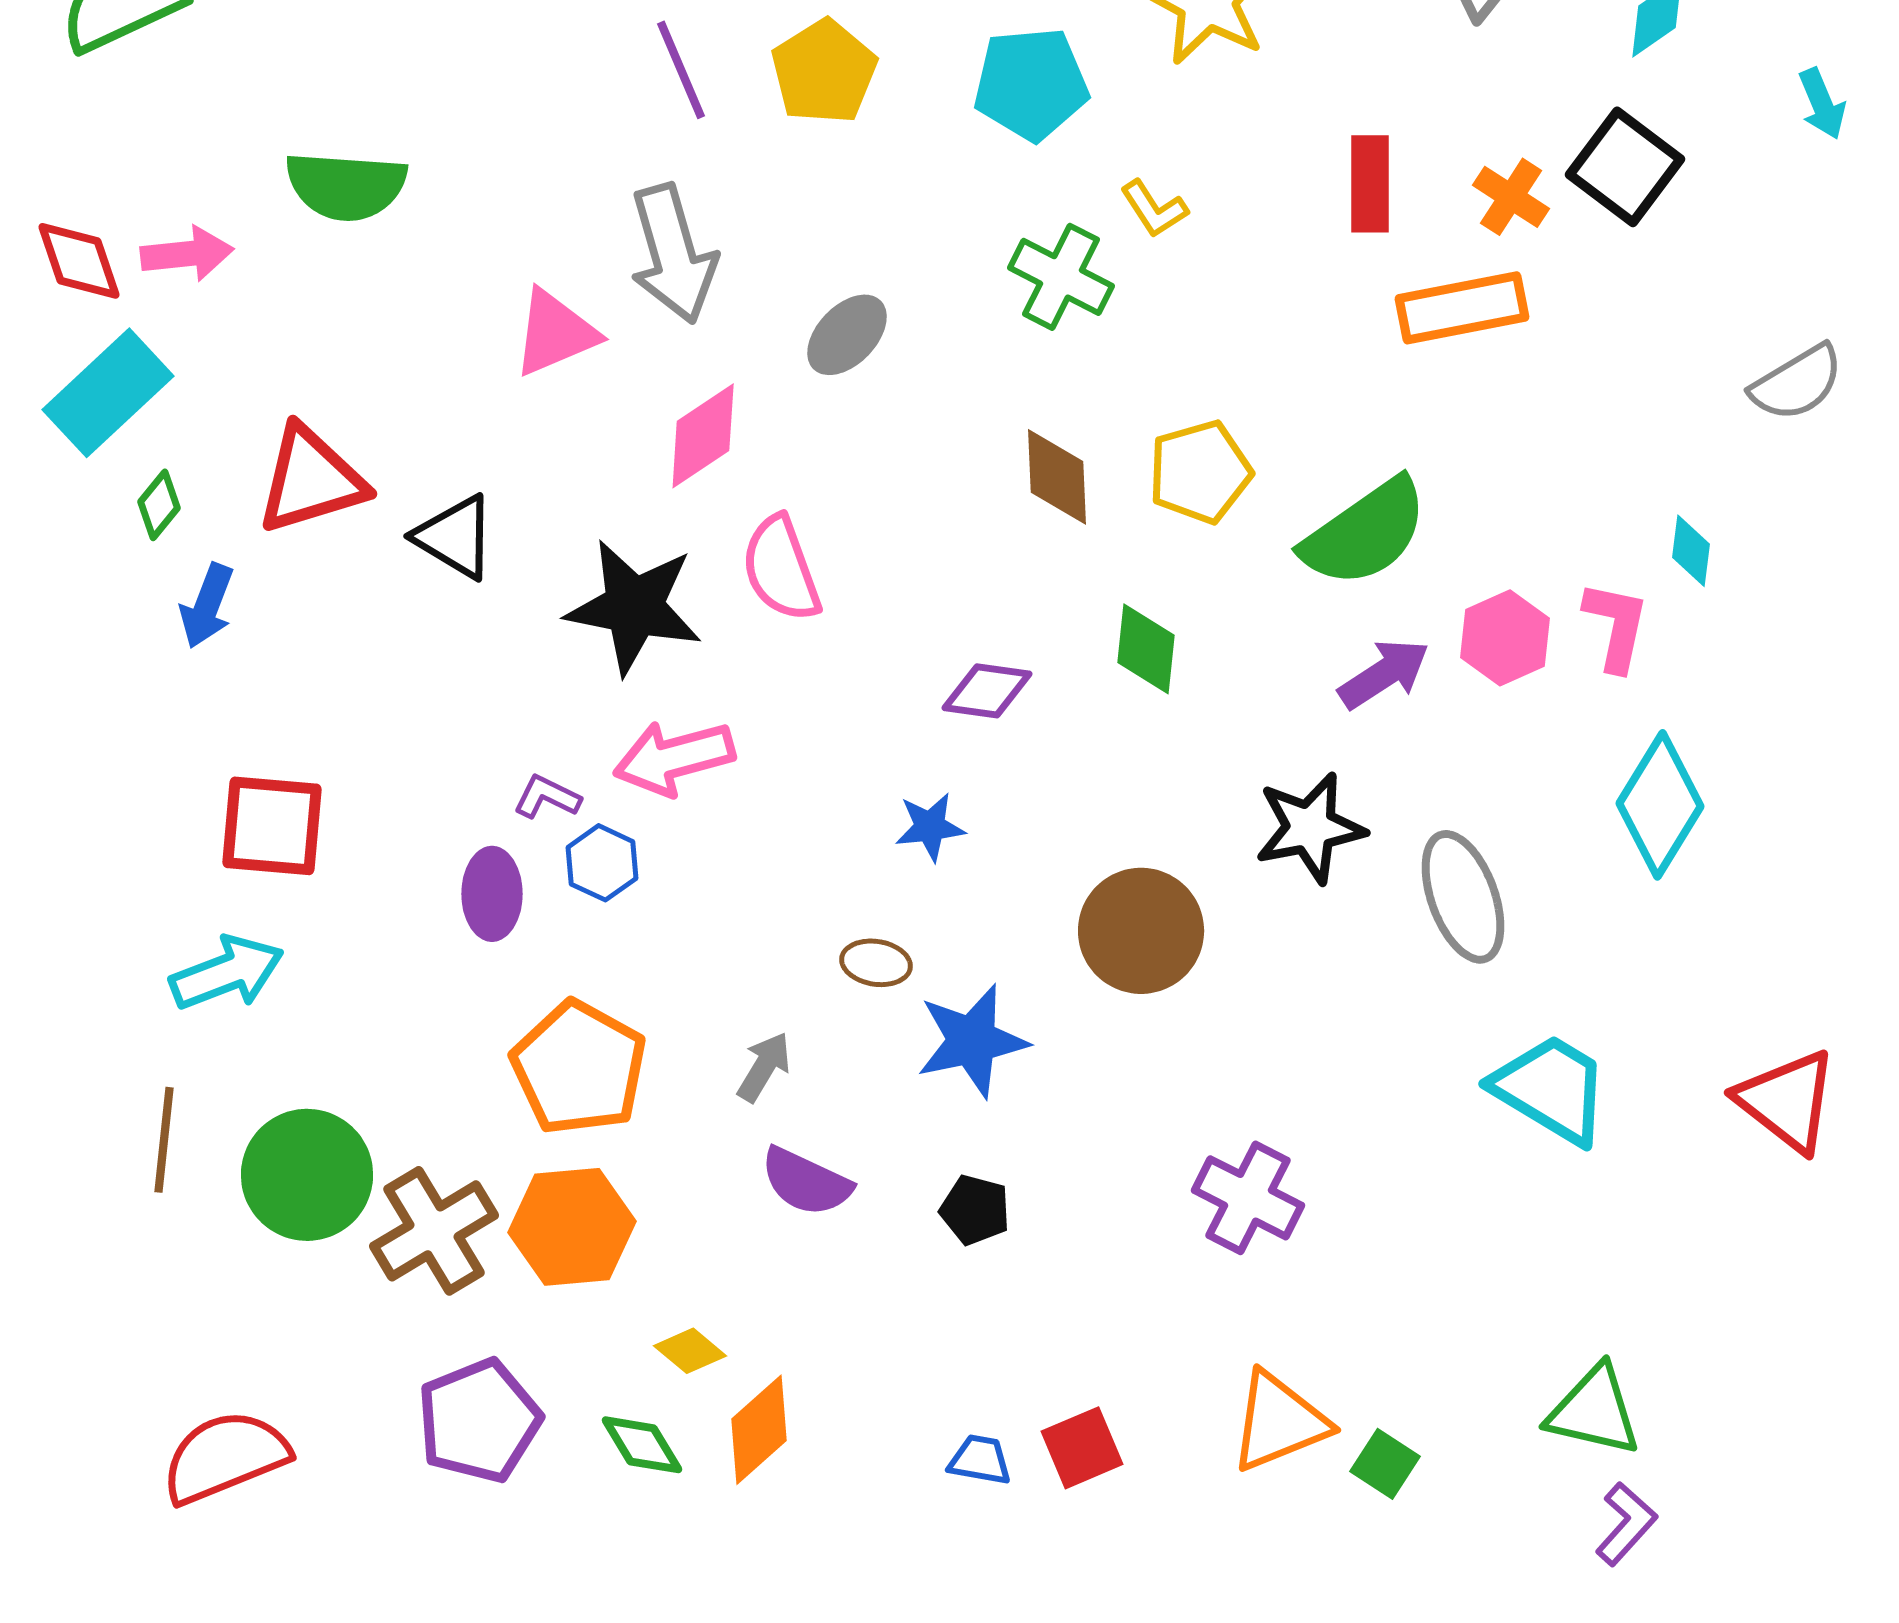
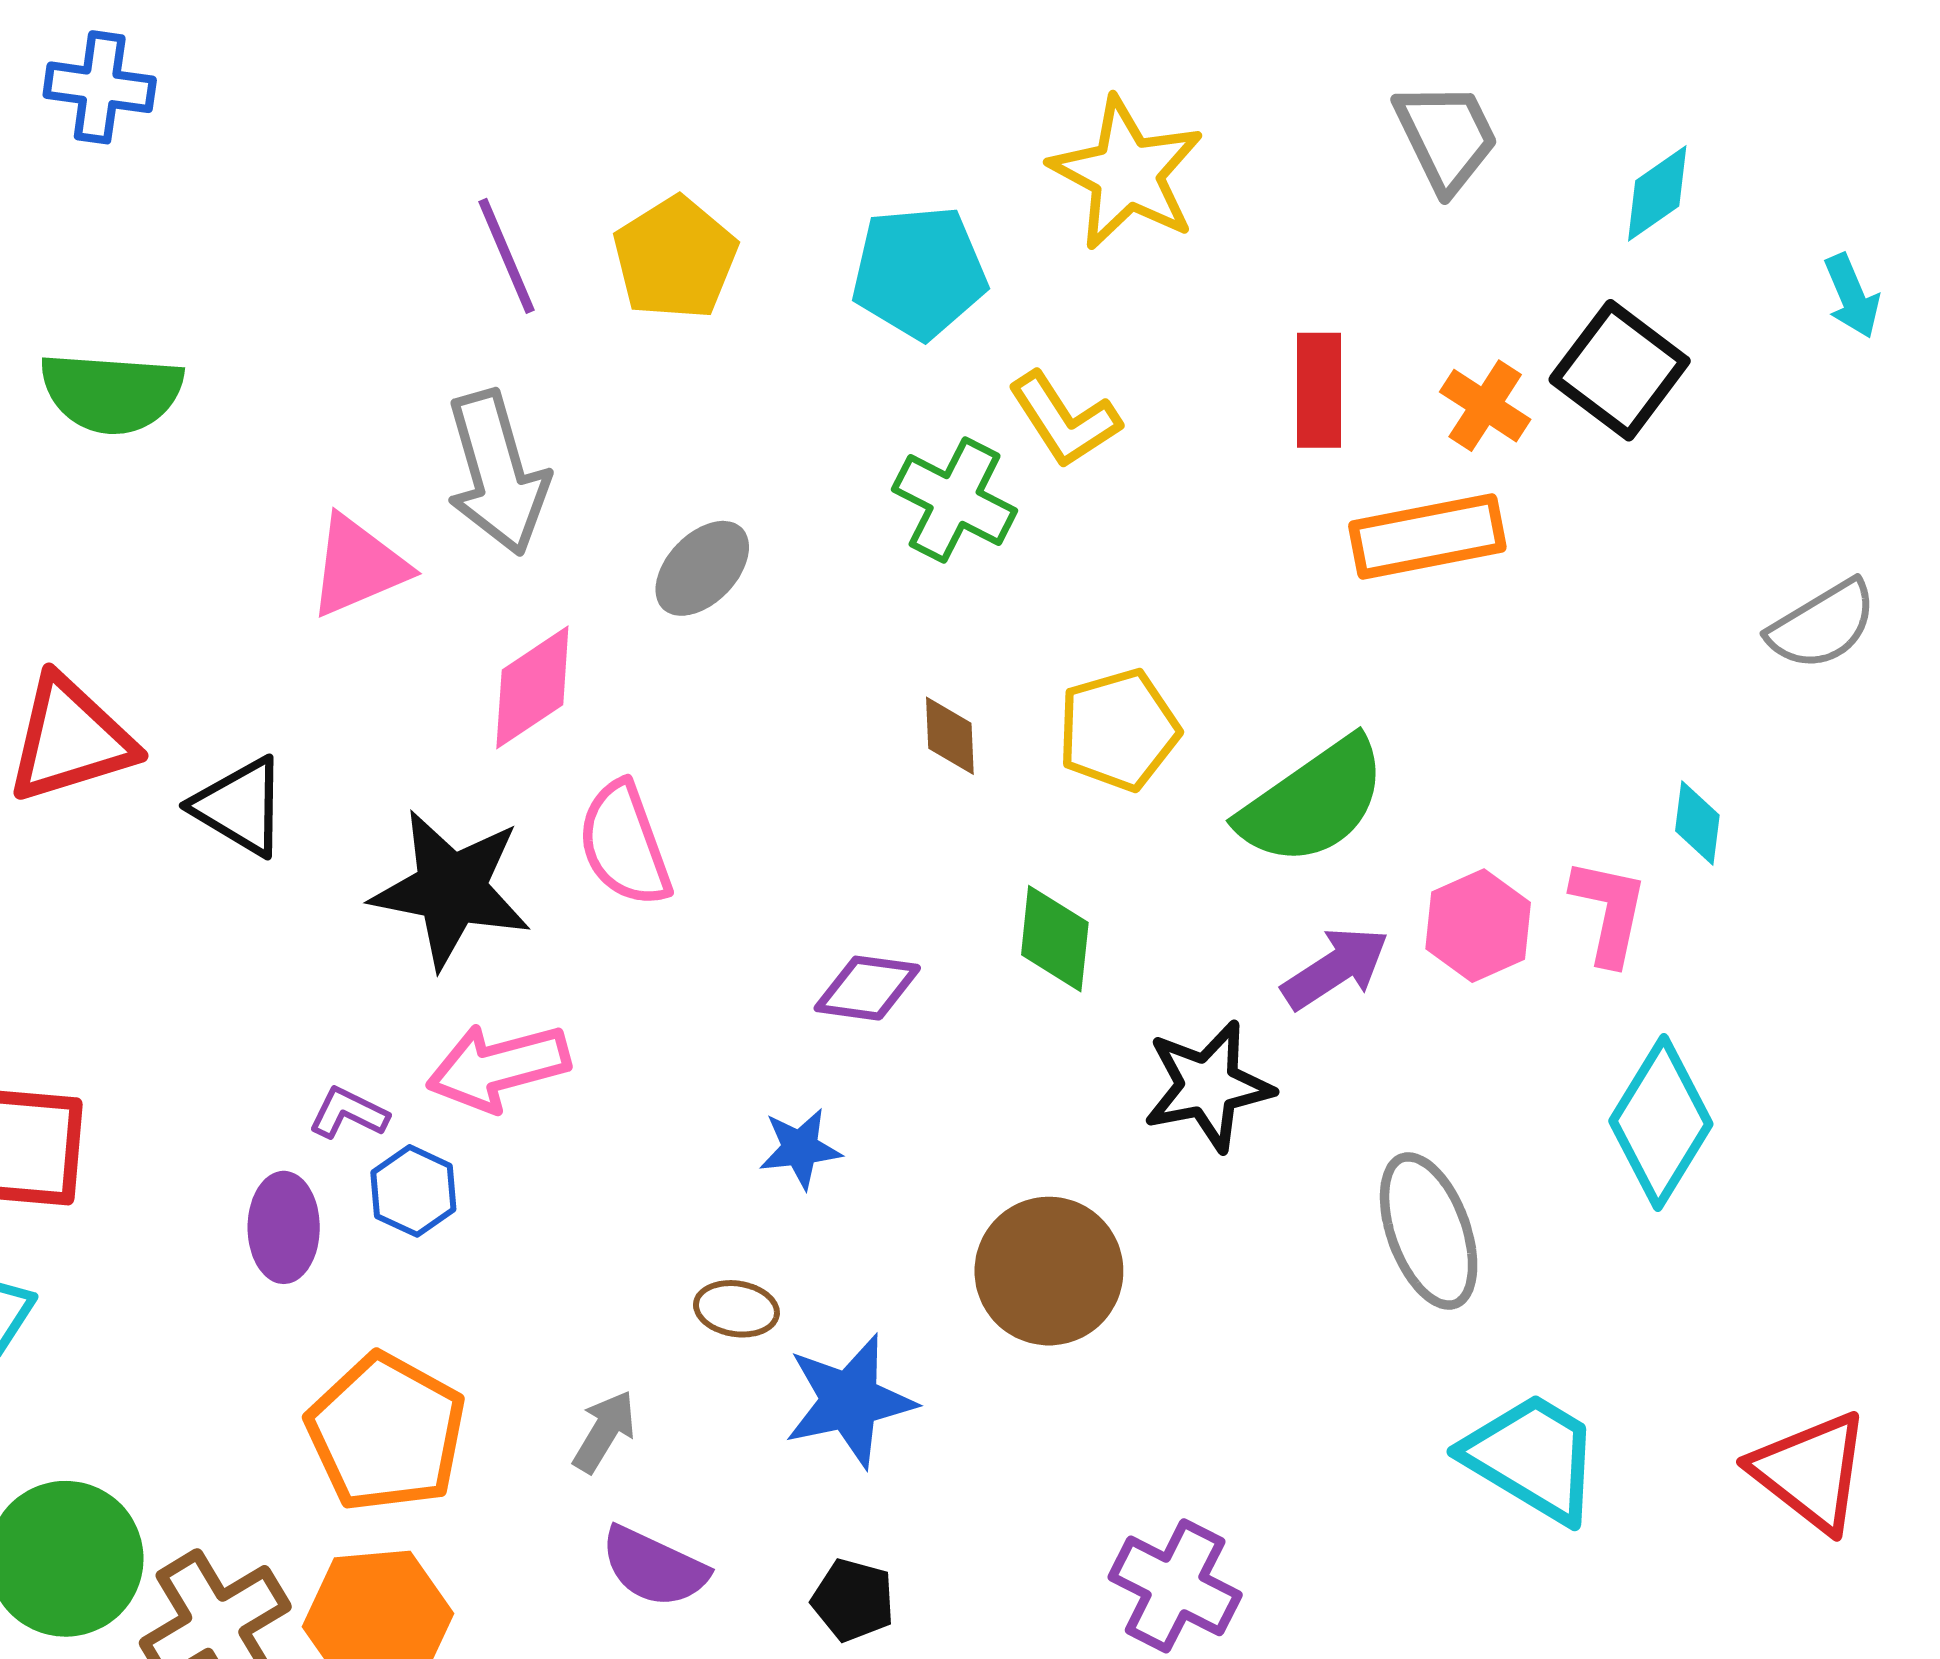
yellow L-shape: (1154, 209) -> (1064, 420), size x1.4
brown diamond: (1057, 477) -> (950, 736), size x0.7
black star: (1310, 828) -> (1208, 1086), moved

